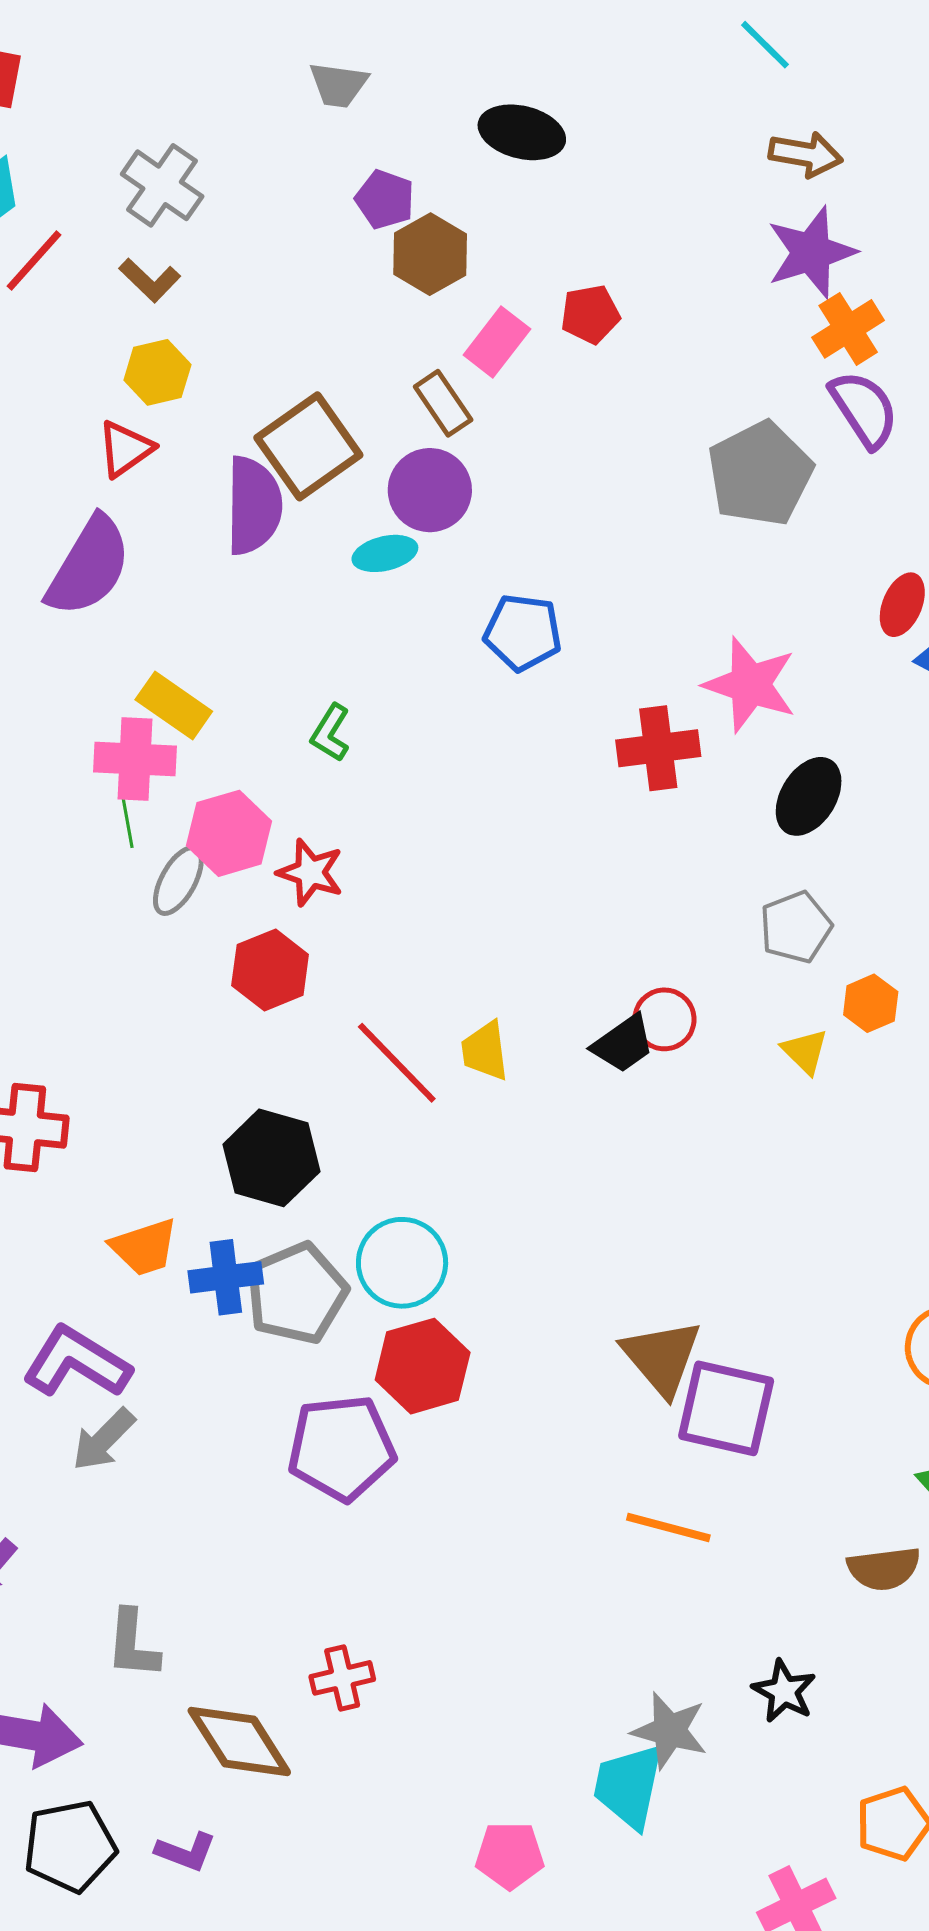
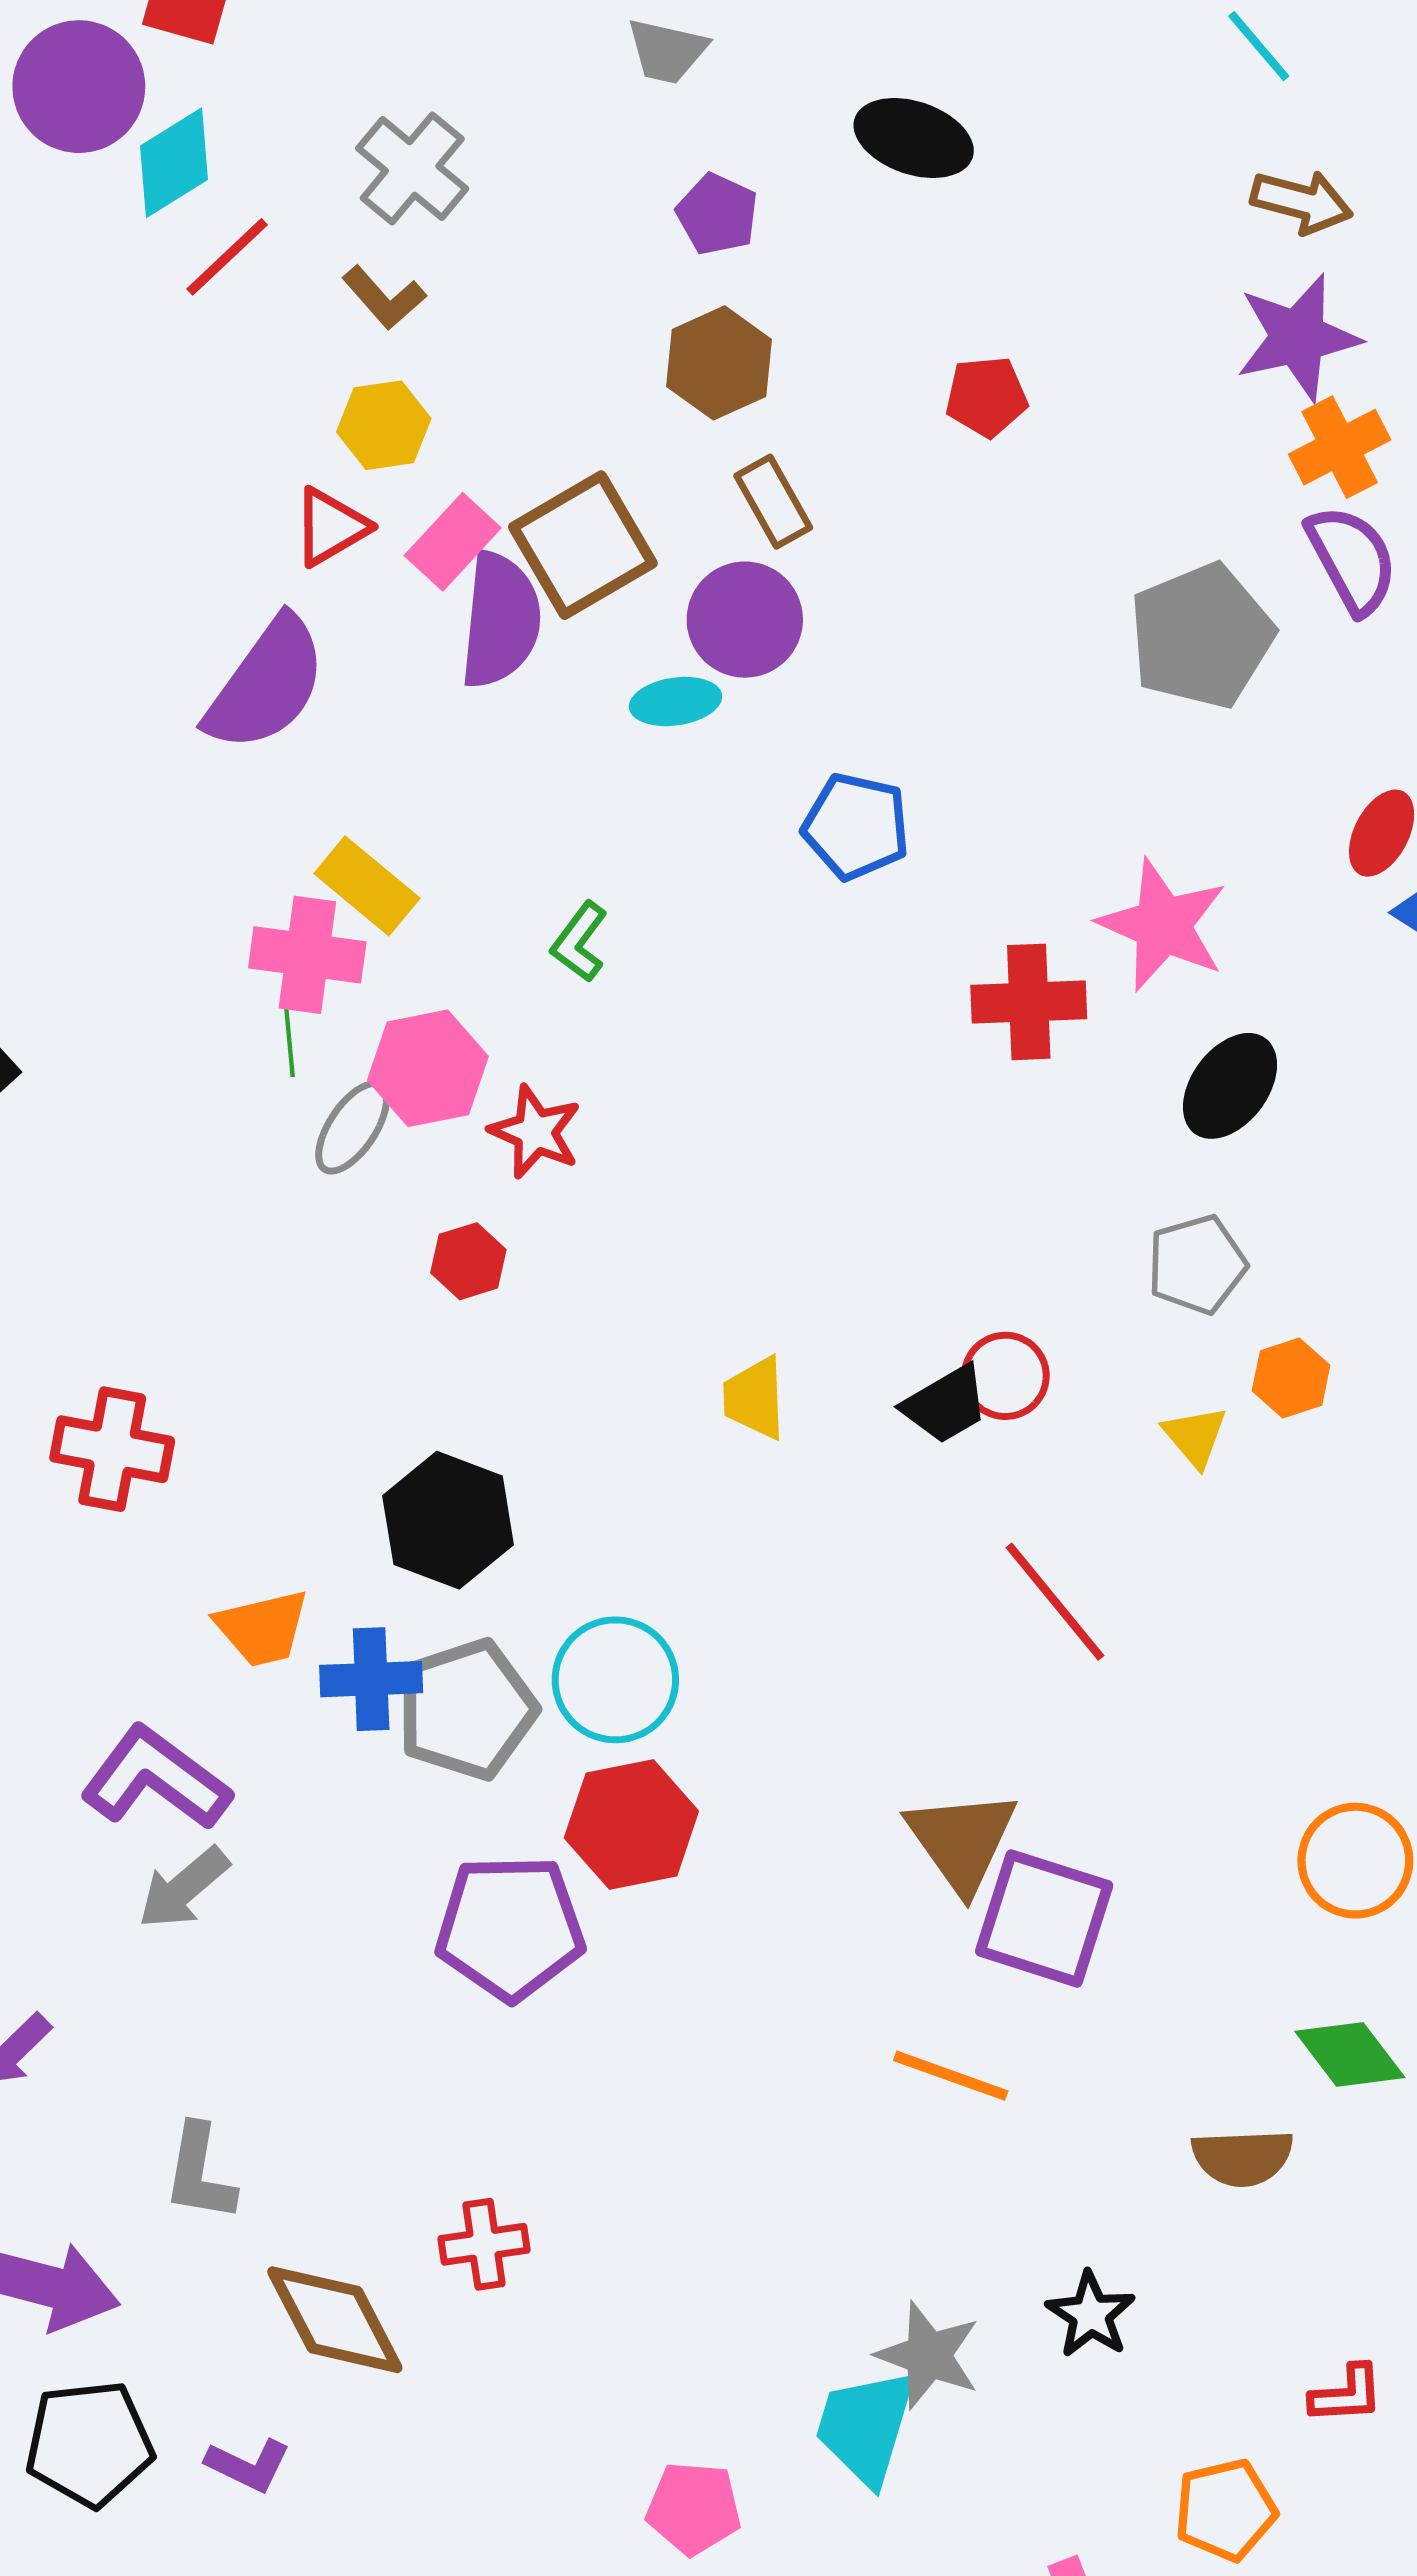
brown hexagon: (430, 254) -> (719, 363), moved
pink rectangle: (497, 342) -> (453, 542), moved
red hexagon: (270, 970) -> (468, 1261), size x0.7
red line: (397, 1063) -> (1055, 1602), moved

